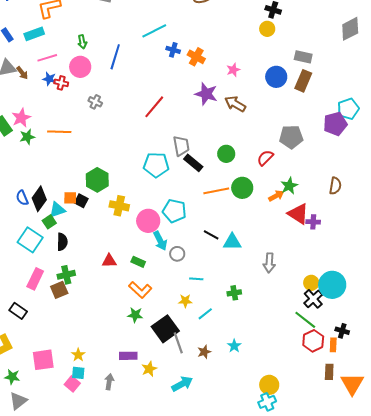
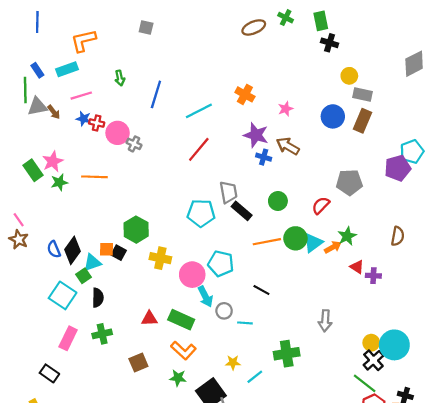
yellow circle: (267, 29) -> (349, 76), moved
cyan line: (154, 31) -> (199, 111), moved
blue cross: (173, 50) -> (264, 157), moved
pink circle: (80, 67) -> (118, 133), moved
red triangle: (298, 214) -> (357, 267), size x0.6
cyan triangle: (232, 242) -> (313, 243), moved, turned -36
green rectangle: (138, 262) -> (181, 320), size x1.6
cyan line: (196, 279) -> (245, 323), moved
brown square: (59, 290) -> (138, 362), moved
green cross: (234, 293) -> (287, 354), size x1.6

